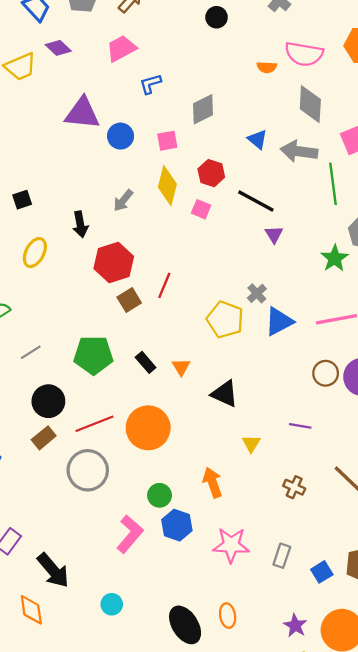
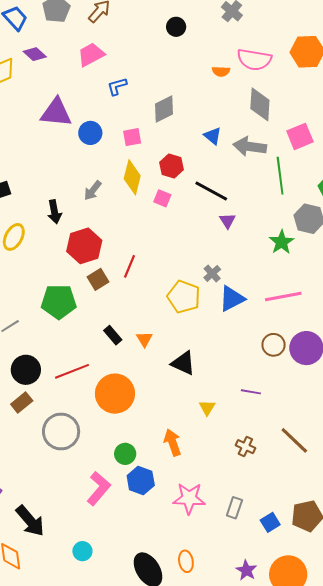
green pentagon: (93, 355) -> (59, 302), moved
red line: (95, 424) -> (72, 371), moved

